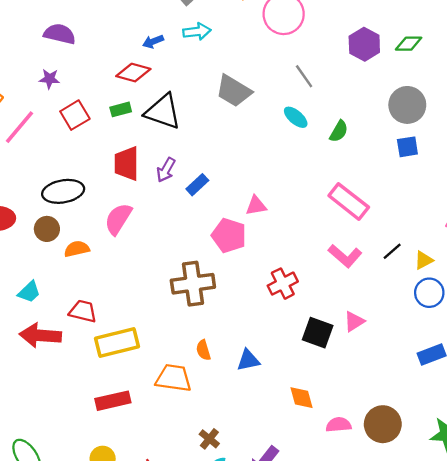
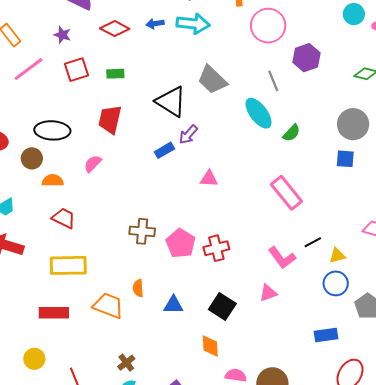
cyan arrow: (197, 32) -> (193, 24), size x1.4
purple hexagon: (364, 44) -> (306, 58), moved
red diamond: (133, 73) -> (115, 29), moved
black triangle: (163, 112) -> (171, 102), moved
cyan ellipse: (296, 117) -> (259, 113), size x1.5
purple arrow: (166, 170) -> (188, 135), moved
pink semicircle: (118, 219) -> (93, 164), size x0.7
pink pentagon: (229, 235) -> (181, 243), moved
pink L-shape: (345, 256) -> (282, 258), moved
brown cross: (193, 284) -> (142, 231), size x0.7
red trapezoid: (83, 311) -> (64, 218), moved
black square: (318, 333) -> (222, 307), moved

